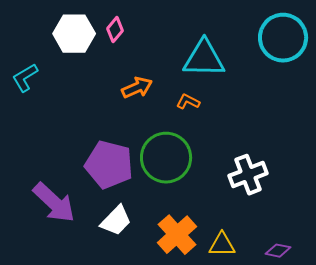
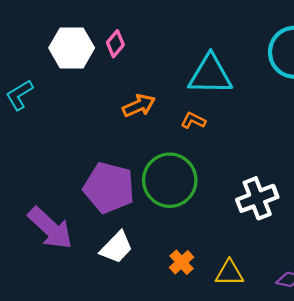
orange cross: (177, 235) -> (181, 262), size x0.6

